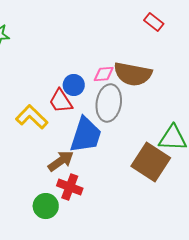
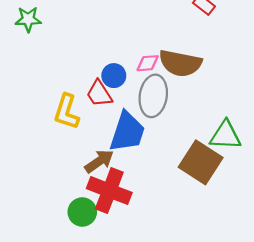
yellow L-shape: (32, 117) -> (66, 112), turned -116
red cross: (70, 187) -> (109, 191), size x1.5

